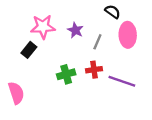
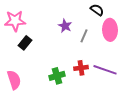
pink star: (43, 27) -> (15, 21), moved
red cross: (94, 70) -> (81, 68), moved
green cross: (66, 74) -> (57, 76), moved

